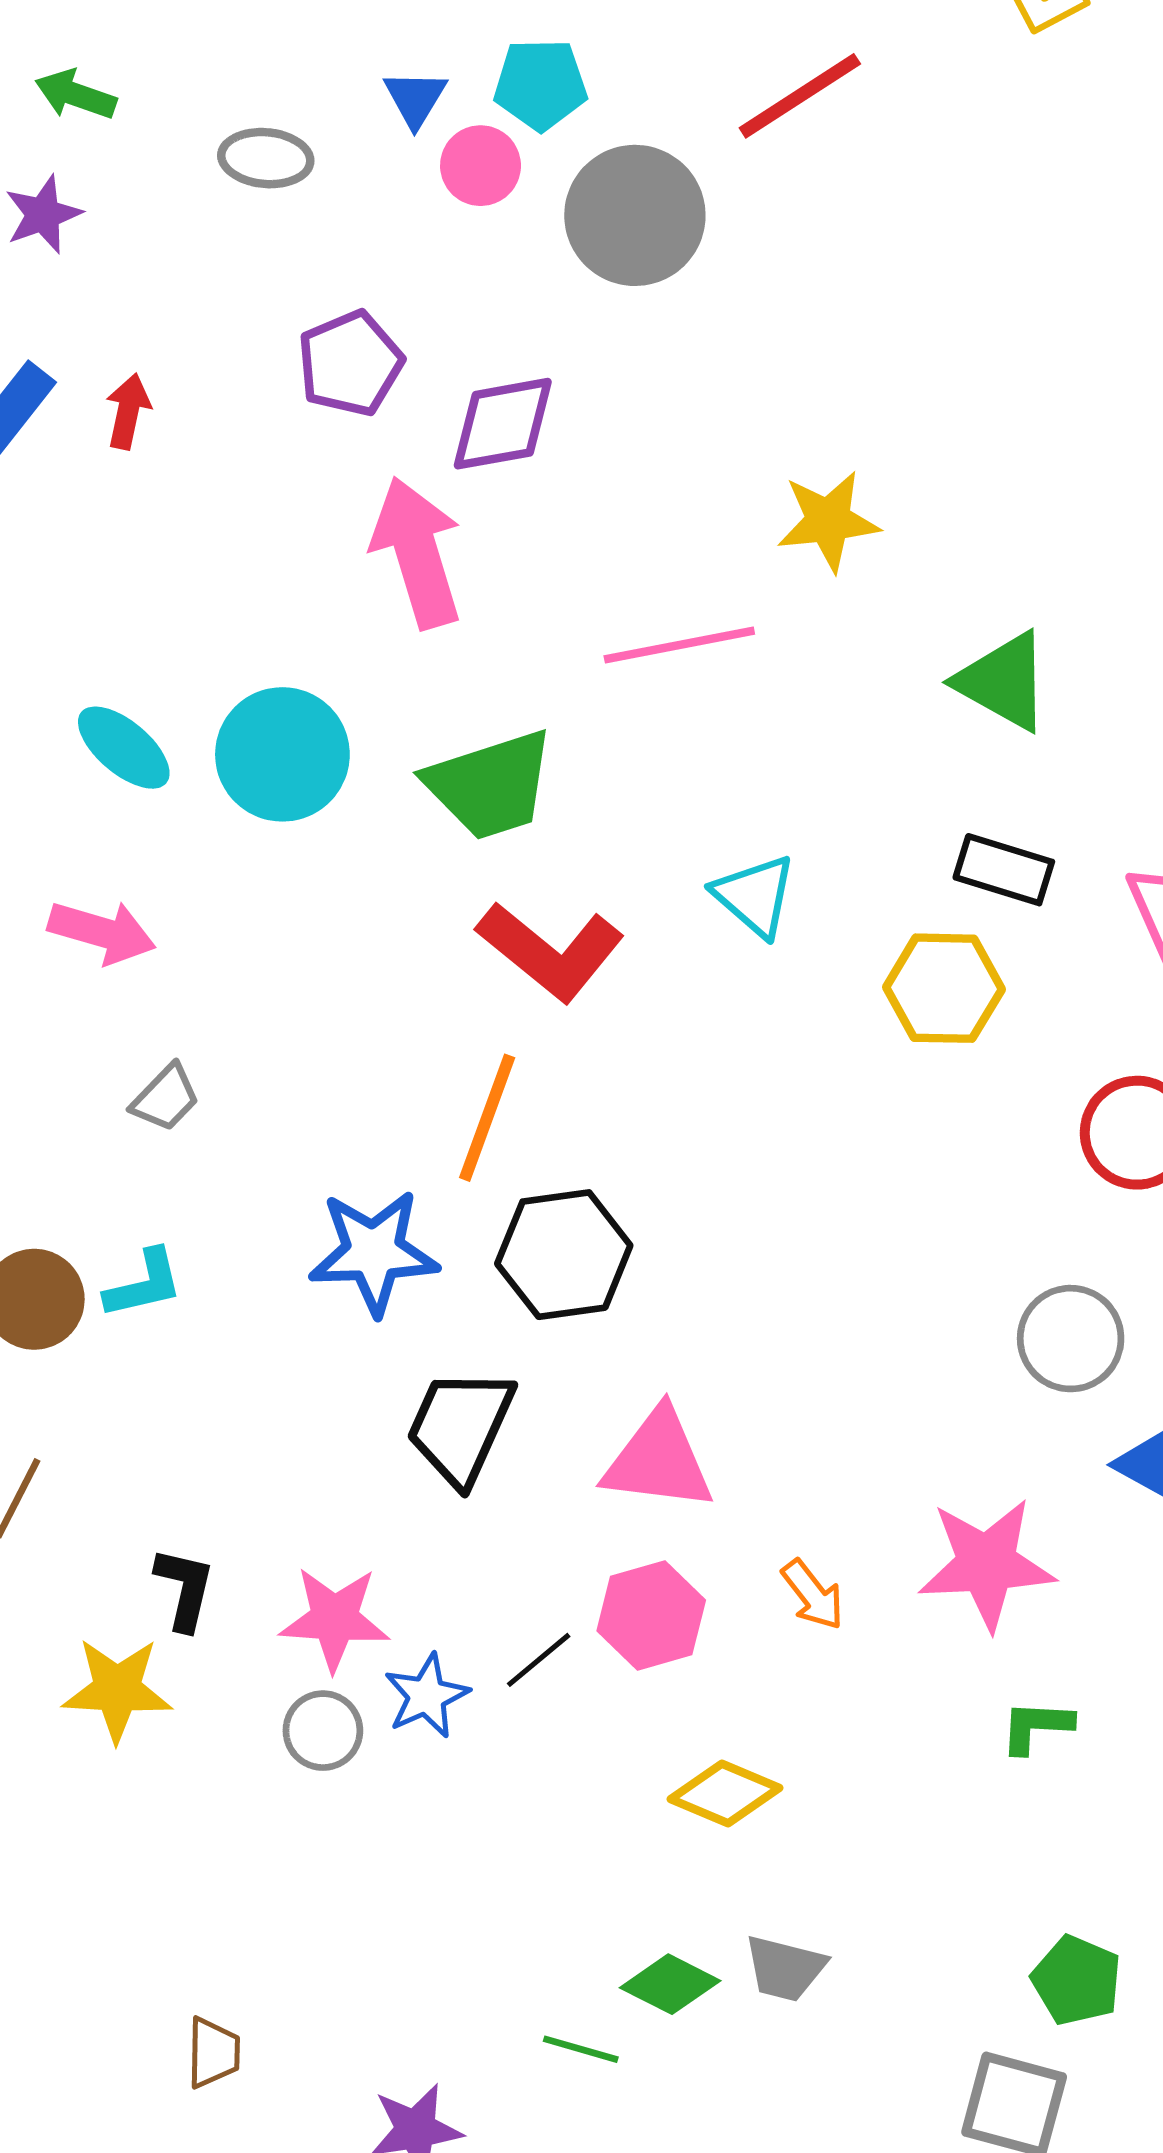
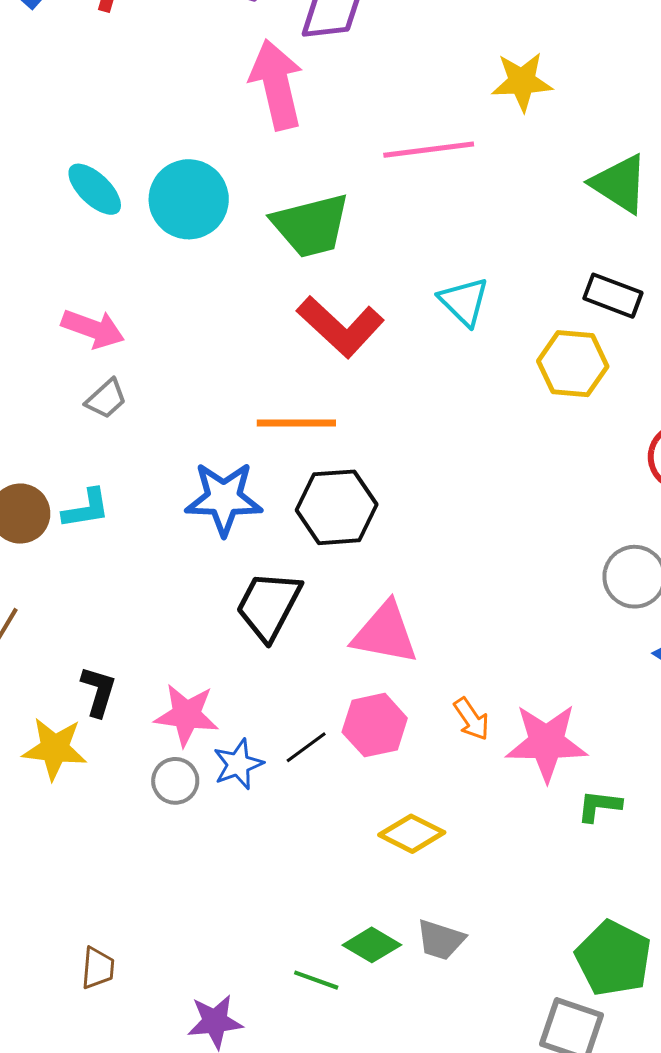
pink arrow: (102, 932) -> (93, 329), moved
orange line: (487, 1118) -> (296, 423), turned 66
pink star: (987, 1564) -> (546, 743), moved
green pentagon: (1077, 1980) -> (613, 958), size x1.4

